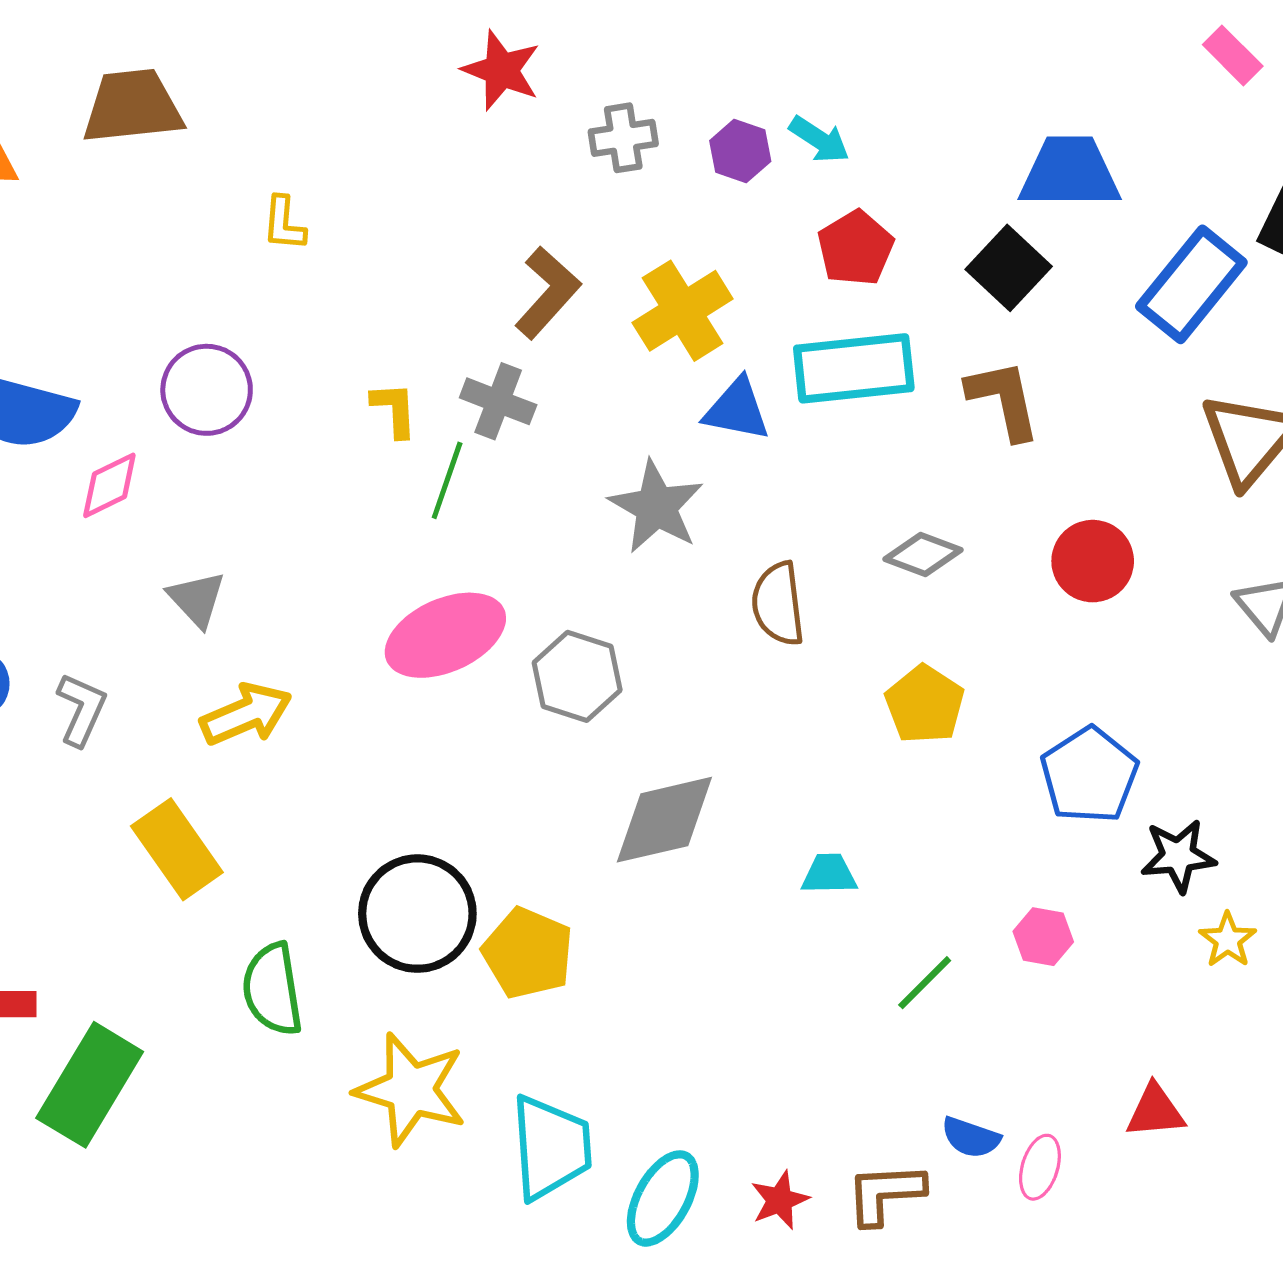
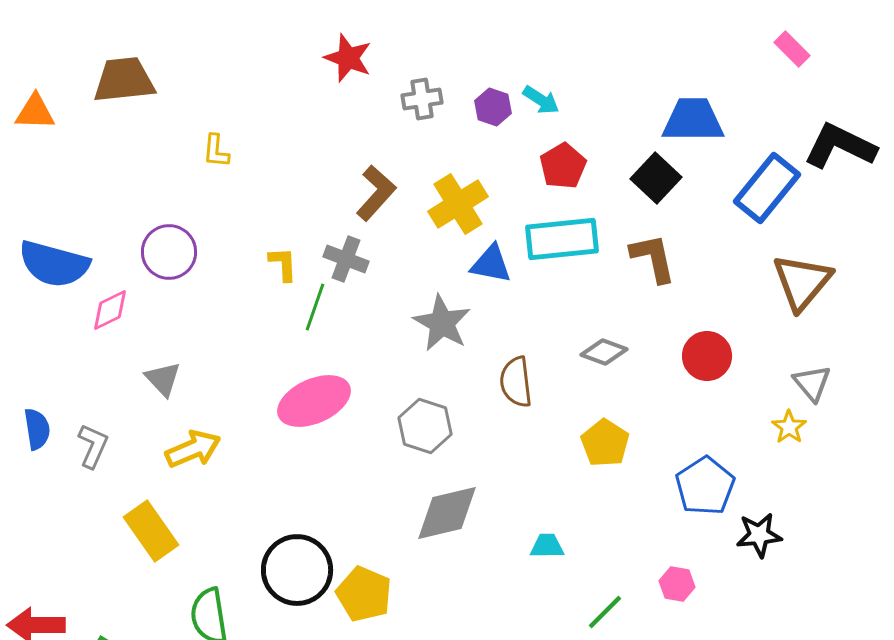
gray hexagon: (577, 676) -> (425, 426), moved
yellow star: (1228, 940) -> (789, 427), moved

